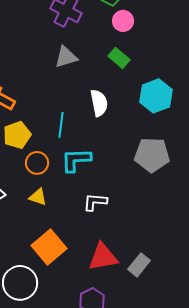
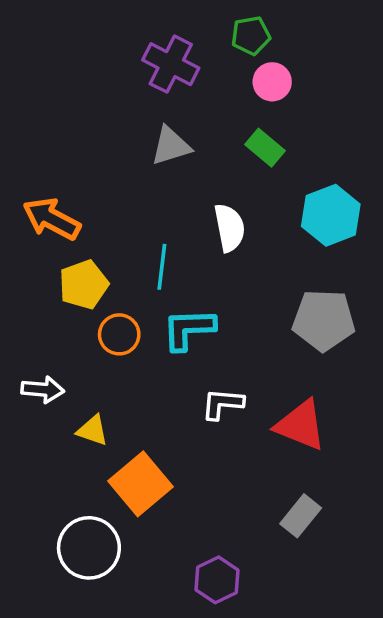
yellow triangle: (38, 197) -> (92, 430), moved
red triangle: (103, 257) -> (301, 425), moved, turned 32

